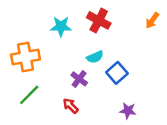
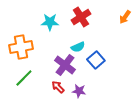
red cross: (99, 20) -> (81, 17), turned 30
purple cross: (79, 79) -> (65, 65), size x1.5
purple star: (128, 111) -> (79, 91), moved

